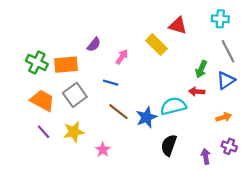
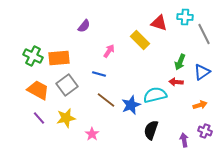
cyan cross: (220, 19) -> (185, 17), moved
purple semicircle: (94, 45) -> (84, 26), moved
gray line: (228, 51) -> (204, 34), moved

